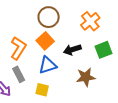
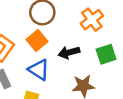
blue triangle: (48, 65) -> (39, 70), turned 48

